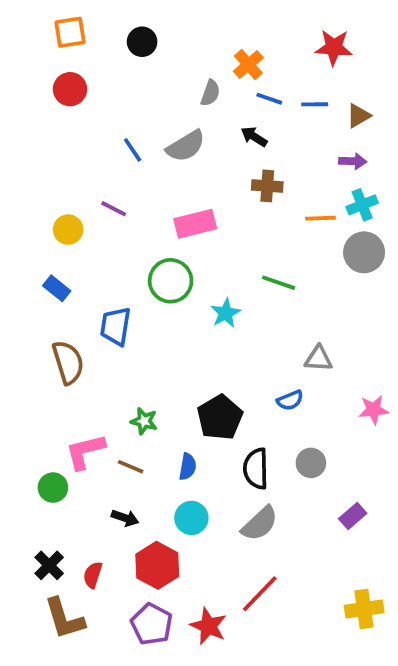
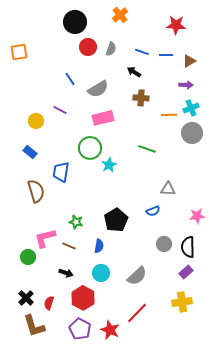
orange square: (70, 32) -> (19, 52), moved
black circle: (142, 42) -> (75, 22), size x1.5
orange cross: (248, 65) -> (120, 15), moved
red circle: (70, 89) -> (88, 47), moved
gray semicircle: (186, 146) -> (98, 89), moved
cyan star: (226, 313) -> (109, 165), moved
black semicircle: (256, 469) -> (188, 247), moved
yellow cross: (364, 609) -> (182, 302), moved

